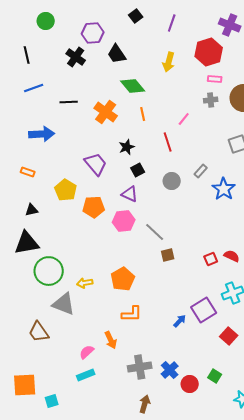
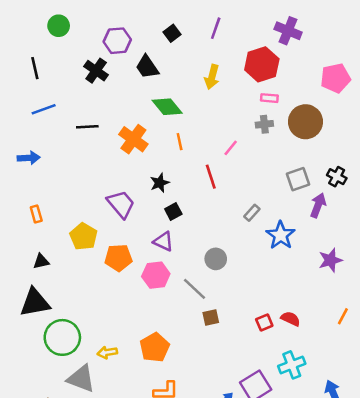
black square: (136, 16) -> (172, 33), moved
blue arrow: (42, 134) -> (29, 158), moved, size x0.7
orange rectangle: (28, 172) -> (36, 214), turned 56
gray circle: (172, 181) -> (216, 259), moved

